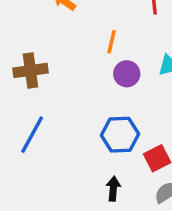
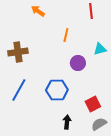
purple circle: (127, 74) -> (78, 63), moved
blue hexagon: (120, 135) -> (57, 90), moved

